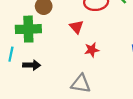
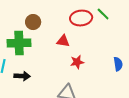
red triangle: (76, 27) -> (63, 41), turned -40

